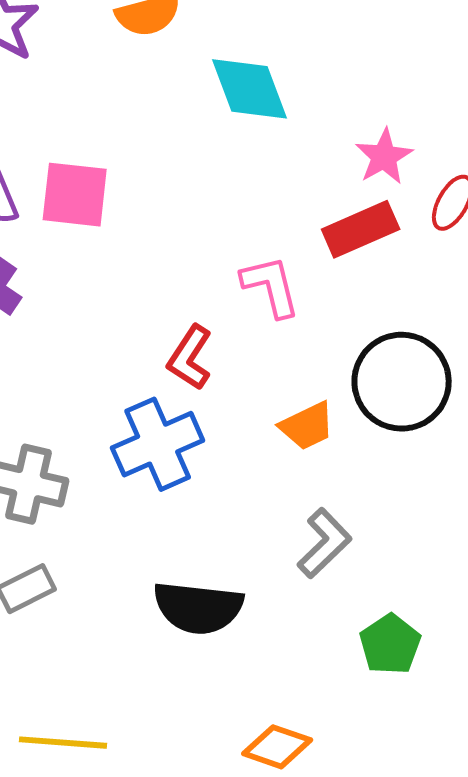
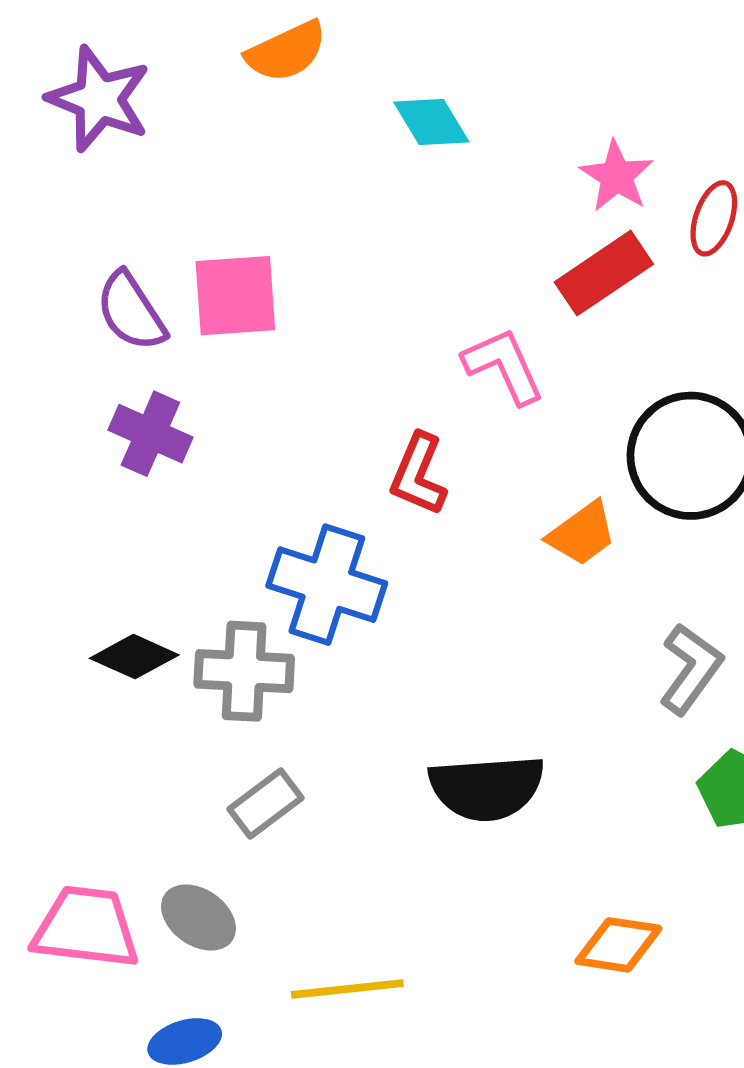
cyan diamond: (249, 89) -> (431, 122), size x0.7
blue cross: (158, 444) -> (327, 585), moved, turned -38
gray L-shape: (324, 543) -> (691, 669), moved

